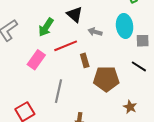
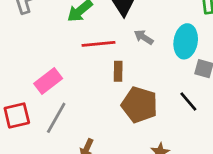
pink rectangle: (36, 60) -> (48, 81), moved
gray line: (58, 91) -> (56, 118), moved

